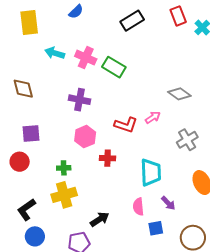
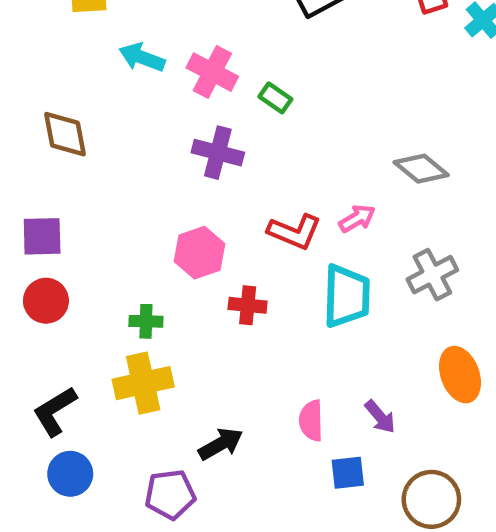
green rectangle: (114, 67) -> (275, 98), size x0.6
purple cross: (79, 100) -> (218, 153), moved
purple square: (31, 133) -> (42, 236), moved
cyan trapezoid: (151, 172) -> (347, 296), moved

